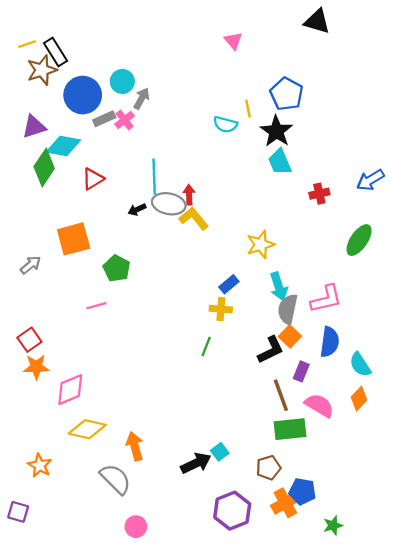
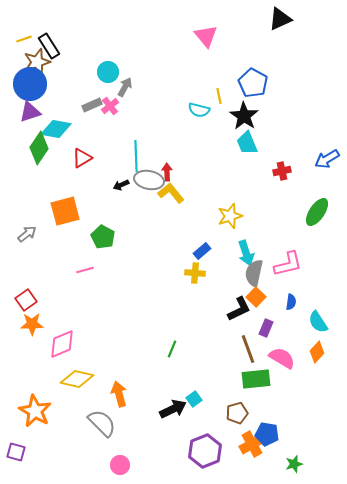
black triangle: (317, 21) -> (280, 19), turned -40
pink triangle: (233, 41) -> (206, 36), size x1.4
blue circle: (83, 95) -> (30, 84), moved
blue semicircle: (330, 342) -> (291, 302), size x0.6
green line: (206, 346) -> (172, 349), moved
orange star: (40, 465) -> (35, 411), size x1.5

